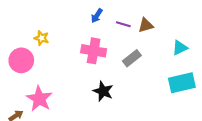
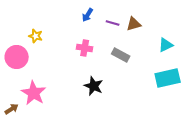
pink cross: (94, 51) -> (85, 48), size x0.7
gray rectangle: (132, 58) -> (121, 55), turned 66

